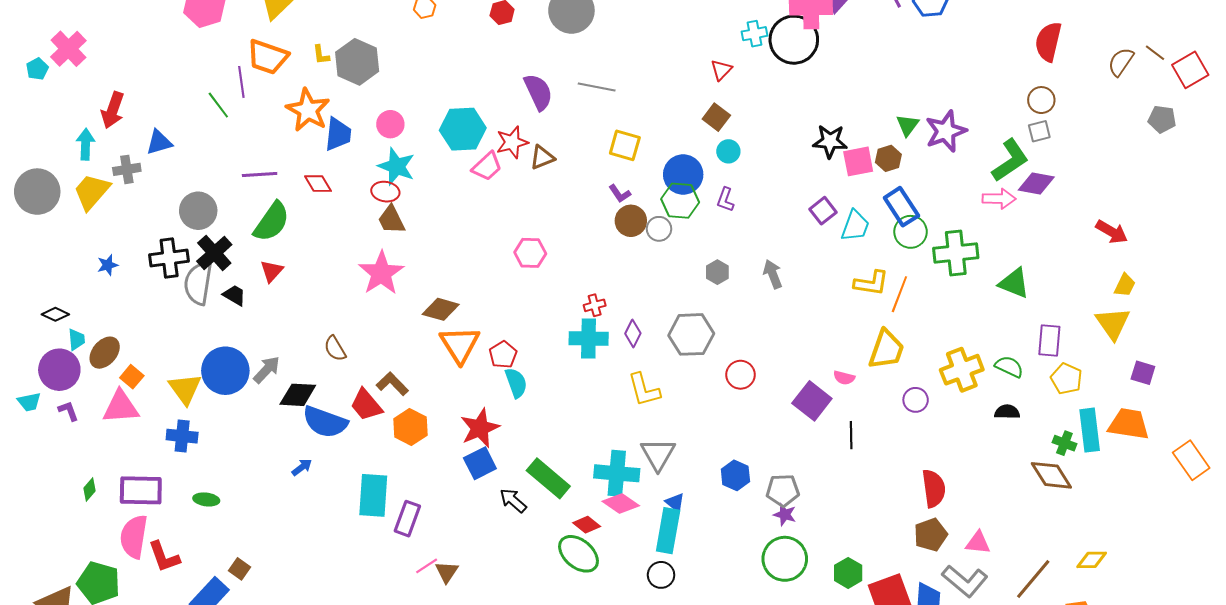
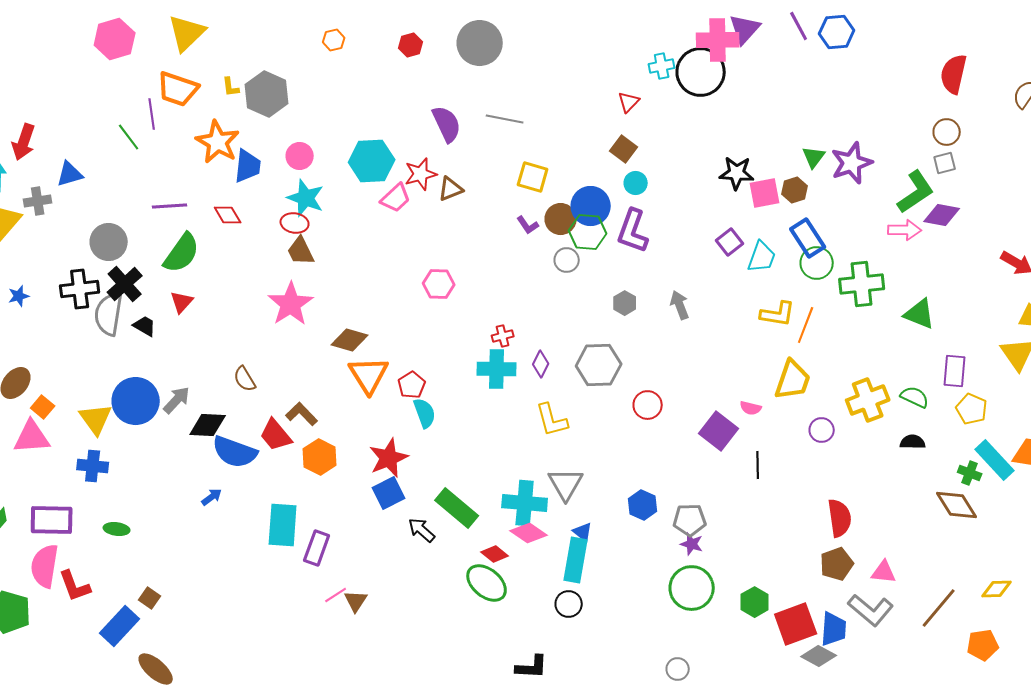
purple L-shape: (725, 200) -> (633, 231), size x1.8
brown circle: (631, 221) -> (561, 219), moved
cyan rectangle: (1090, 430) -> (995, 460), turned -36

